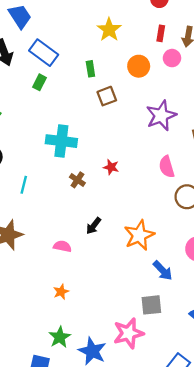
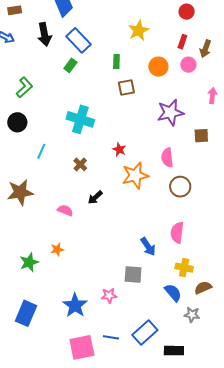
brown cross: (77, 180) -> (80, 164), moved
orange star: (139, 235) -> (135, 176), moved
pink star: (128, 333) -> (109, 295), size x0.6
green star: (60, 337) -> (29, 262), moved

